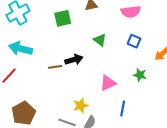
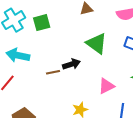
green square: (63, 18) -> (42, 23), moved
green triangle: (100, 40) -> (97, 43), size x1.6

